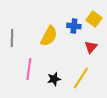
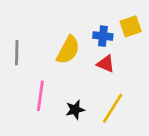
yellow square: (94, 19) -> (131, 26), turned 35
red triangle: (91, 47) -> (106, 64), moved, turned -48

